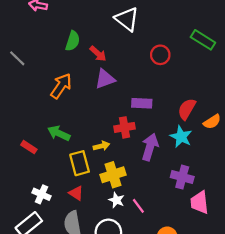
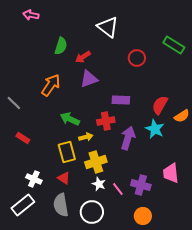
red arrow: (98, 54) -> (83, 57), turned 105
gray line: (17, 58) -> (14, 103), moved
green arrow: (59, 133) -> (70, 119), moved
purple cross: (182, 177) -> (141, 185), moved
pink trapezoid: (199, 202) -> (171, 173), moved

